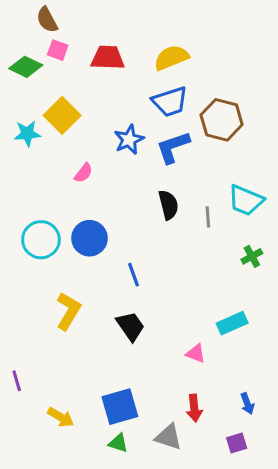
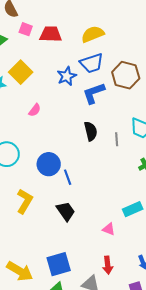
pink square: (58, 50) -> (26, 29), moved
blue star: (129, 140) -> (67, 76), moved
blue circle: (90, 238) -> (49, 164), moved
yellow arrow: (61, 417) -> (20, 271), size x1.5

